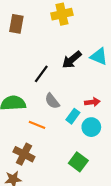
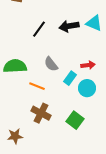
black arrow: (72, 60) -> (69, 26), turned 30
black line: (41, 74) -> (39, 29), moved
brown cross: (24, 154) -> (41, 113), moved

